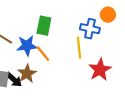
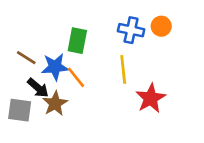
blue cross: (90, 29) -> (131, 30), moved
black arrow: (14, 80) -> (38, 88), moved

